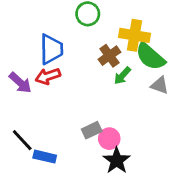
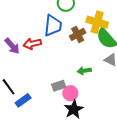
blue trapezoid: (51, 49) -> (53, 25), moved
green arrow: (122, 76) -> (84, 71), moved, turned 32
blue rectangle: (45, 157) -> (23, 100), turned -56

